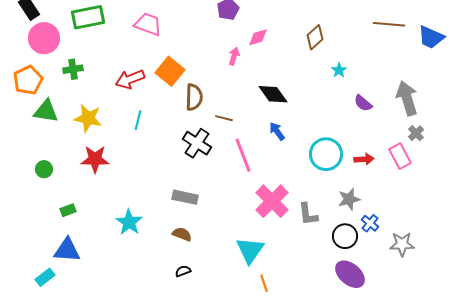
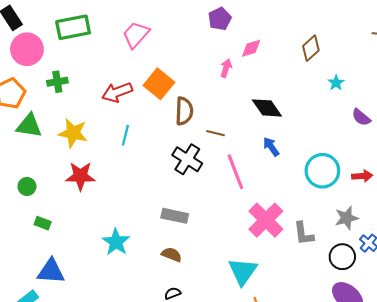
pink trapezoid: (148, 24) -> (136, 35), turned -68
green rectangle: (68, 210) -> (43, 223), moved, turned 42

